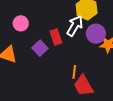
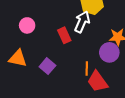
purple circle: (96, 34) -> (109, 52), moved
purple square: (40, 48) -> (47, 66), moved

